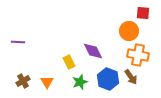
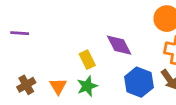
green star: (80, 82) -> (87, 86), moved

